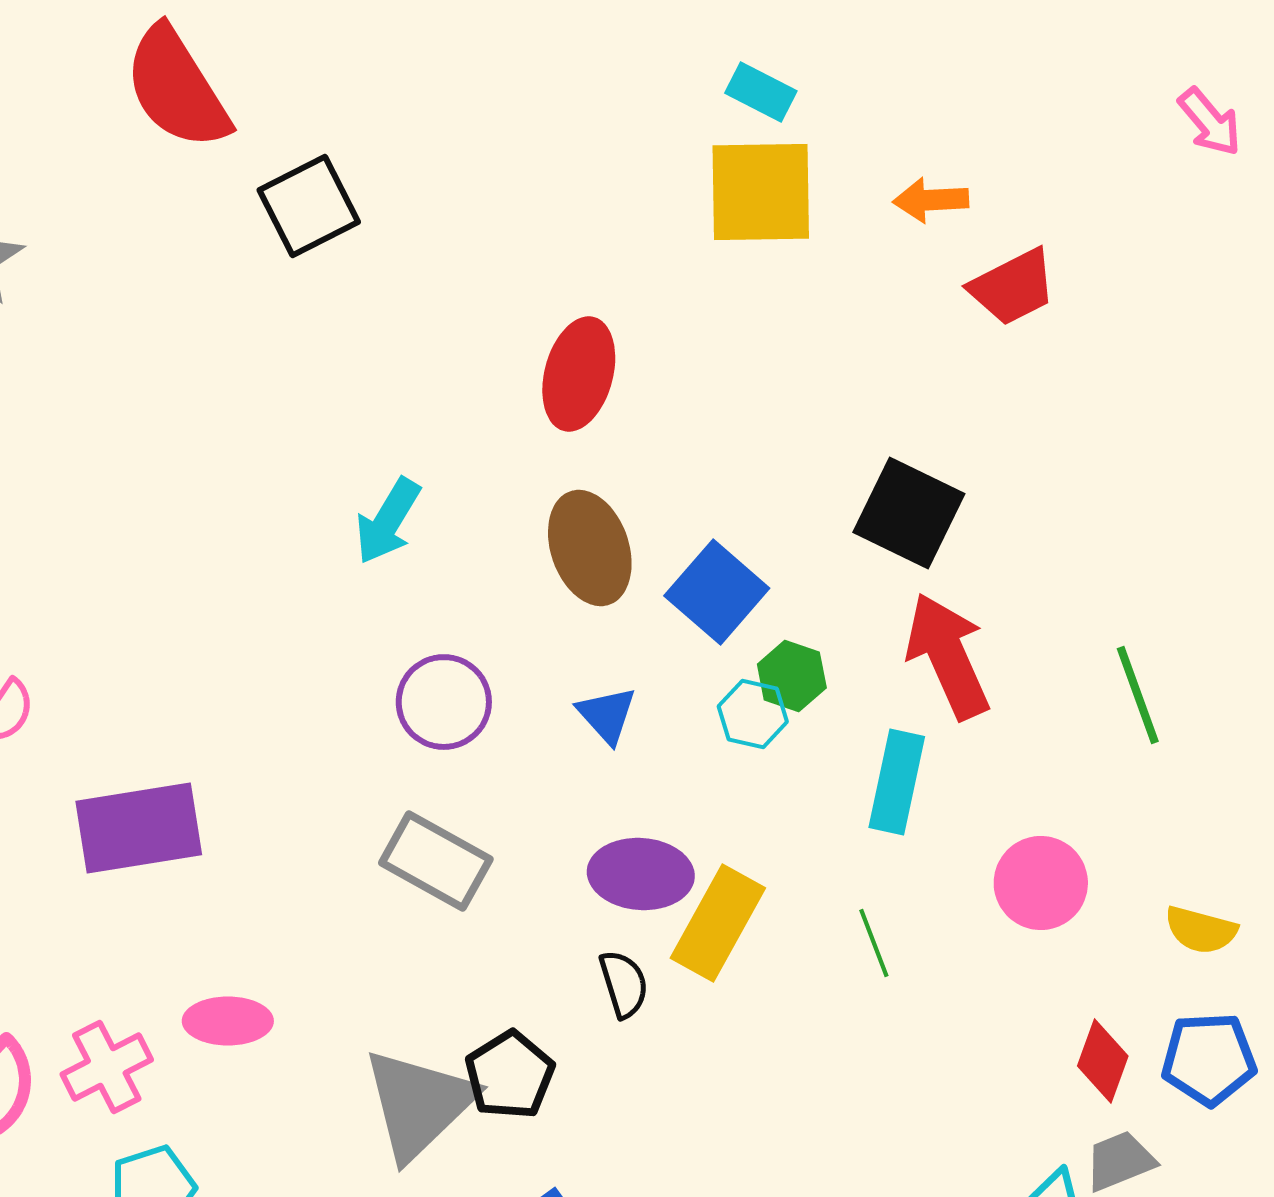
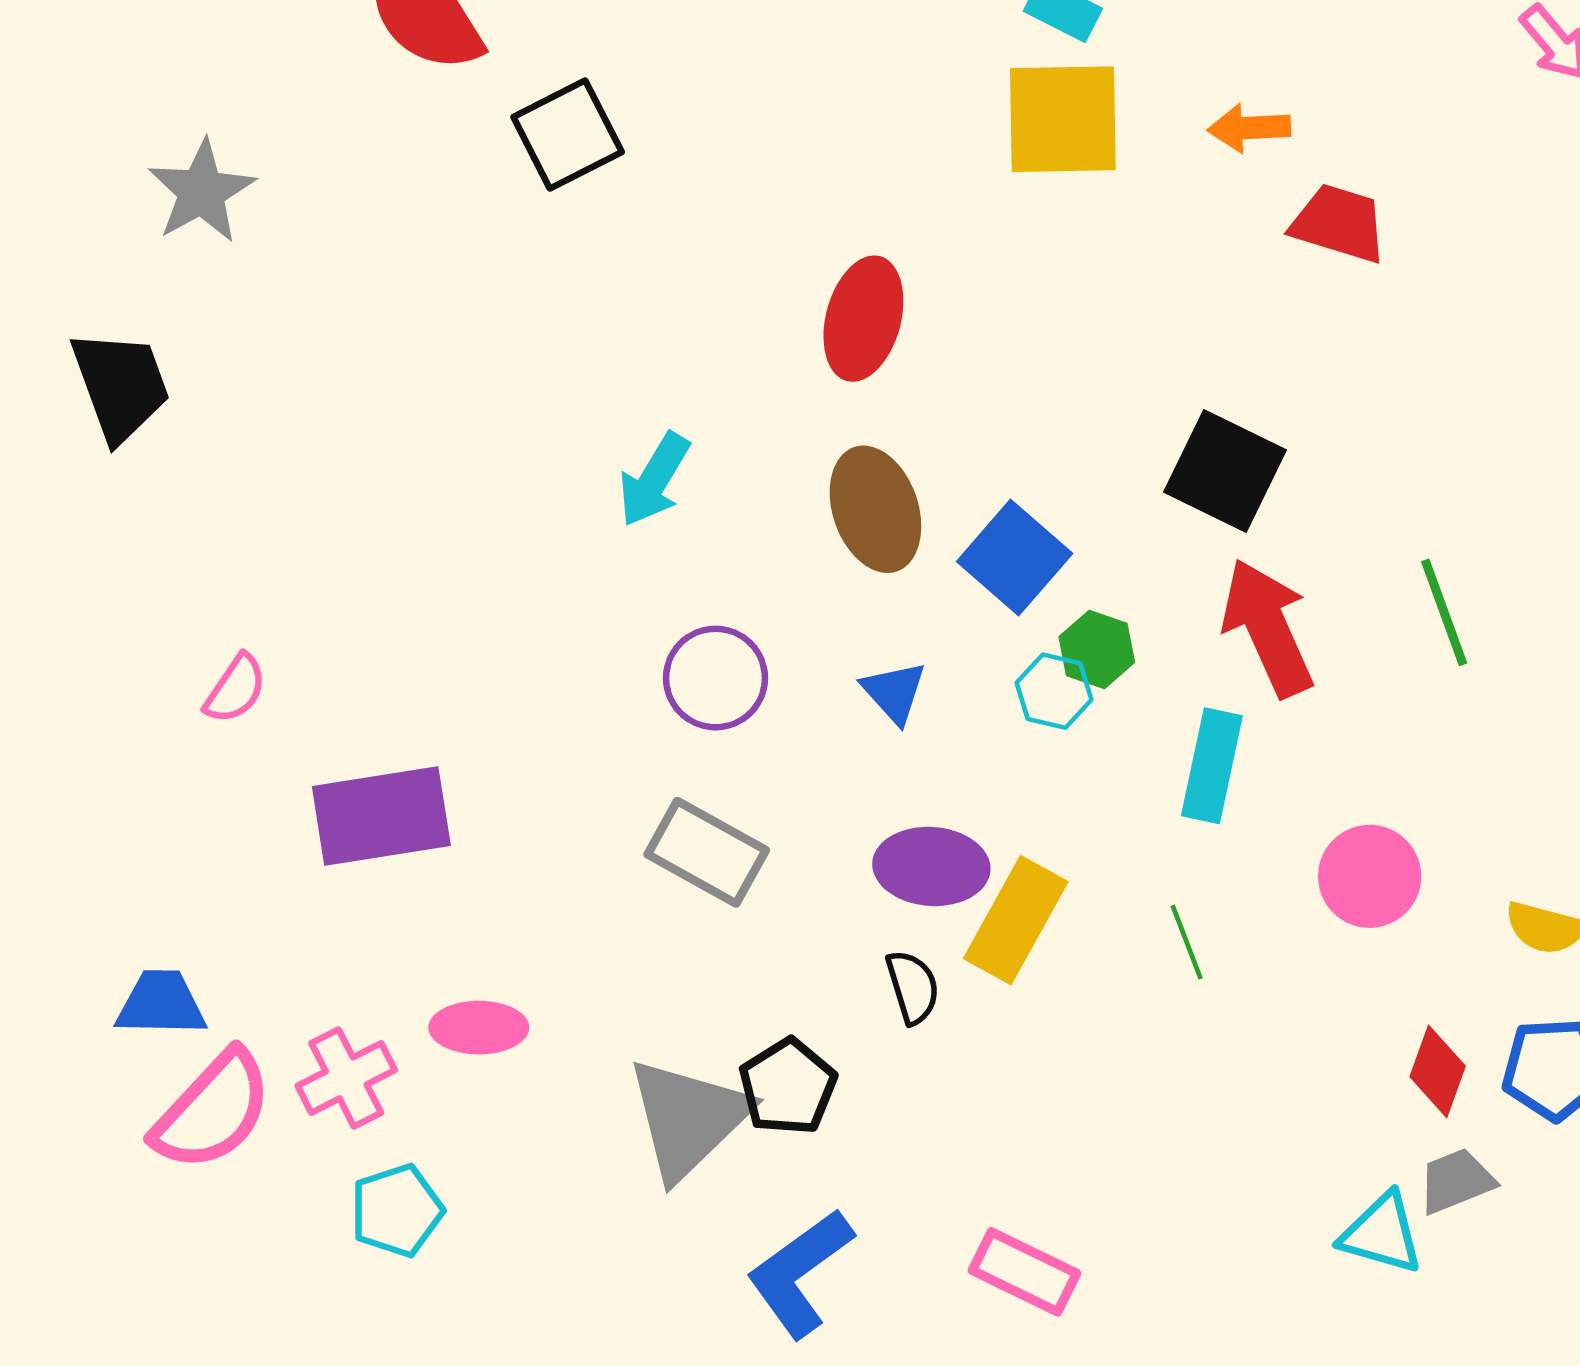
red trapezoid: (1013, 287) -> (1339, 223), turned -136
green line: (1138, 695) -> (1444, 612), moved

